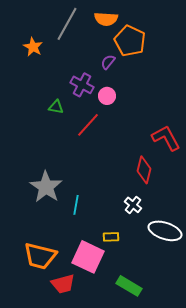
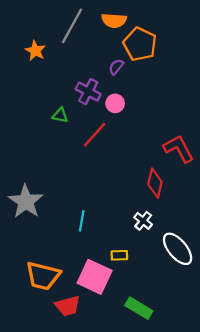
gray star: (46, 187) -> (26, 201), moved
white ellipse: (165, 231) -> (178, 249), turned 32

